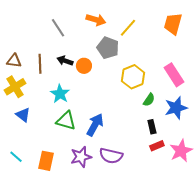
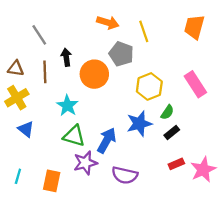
gray line: (58, 28) -> (39, 35), moved
yellow line: (128, 28) -> (144, 31), turned -60
black arrow: (65, 61) -> (66, 57), moved, turned 63
orange circle: (84, 66) -> (94, 74), size x1.6
blue star: (176, 108) -> (139, 124), moved
black rectangle: (152, 127) -> (172, 133), moved, turned 64
cyan line: (16, 157) -> (18, 176), turned 64
purple star: (81, 157) -> (85, 163), moved

